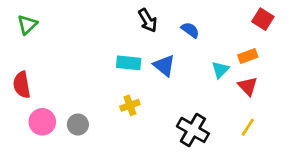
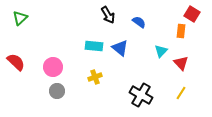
orange rectangle: (248, 56) -> (181, 31), moved, turned -64
red semicircle: (22, 85) -> (16, 62), turned 144
pink circle: (42, 122) -> (53, 67), moved

